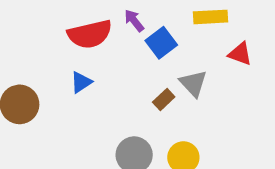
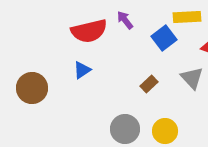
blue square: (161, 43) -> (164, 38), moved
gray triangle: (193, 83) -> (192, 78), moved

